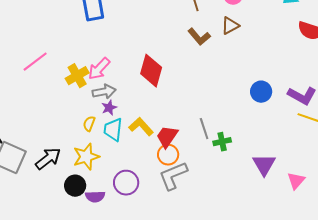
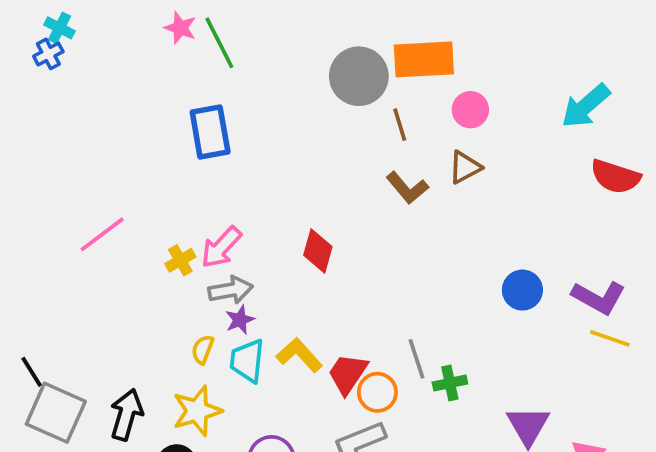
red diamond: (151, 71) -> (318, 251), size x0.7
yellow cross: (77, 76) -> (180, 260), size x0.7
orange circle: (168, 155) -> (377, 392), moved
black arrow: (48, 159) -> (126, 415), turned -36

